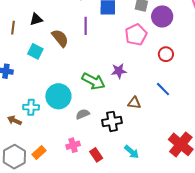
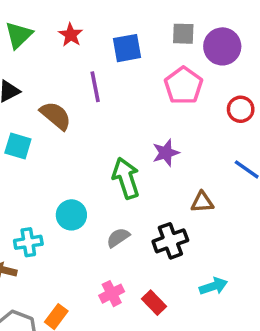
green arrow: (93, 81) -> (126, 178), turned -125
cyan circle: (58, 96) -> (71, 215), size x0.7
cyan arrow: (132, 152) -> (213, 286), turned -49

